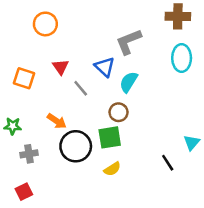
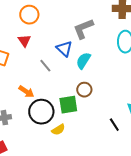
orange circle: (45, 24) -> (29, 15), moved
red triangle: (61, 67) -> (24, 41), moved
brown circle: (119, 112) -> (84, 90), moved
yellow semicircle: (112, 169) -> (58, 130), moved

